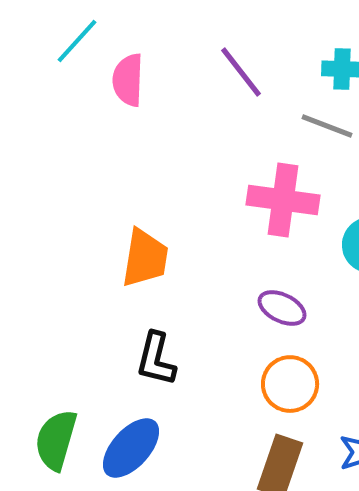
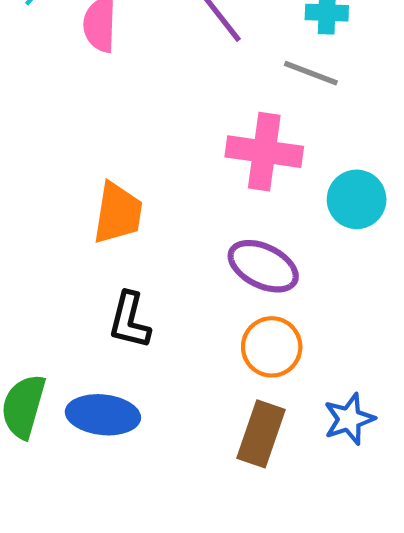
purple ellipse: (282, 308) -> (263, 266), size x1.4
blue ellipse: (131, 448) -> (103, 415), turned 54

